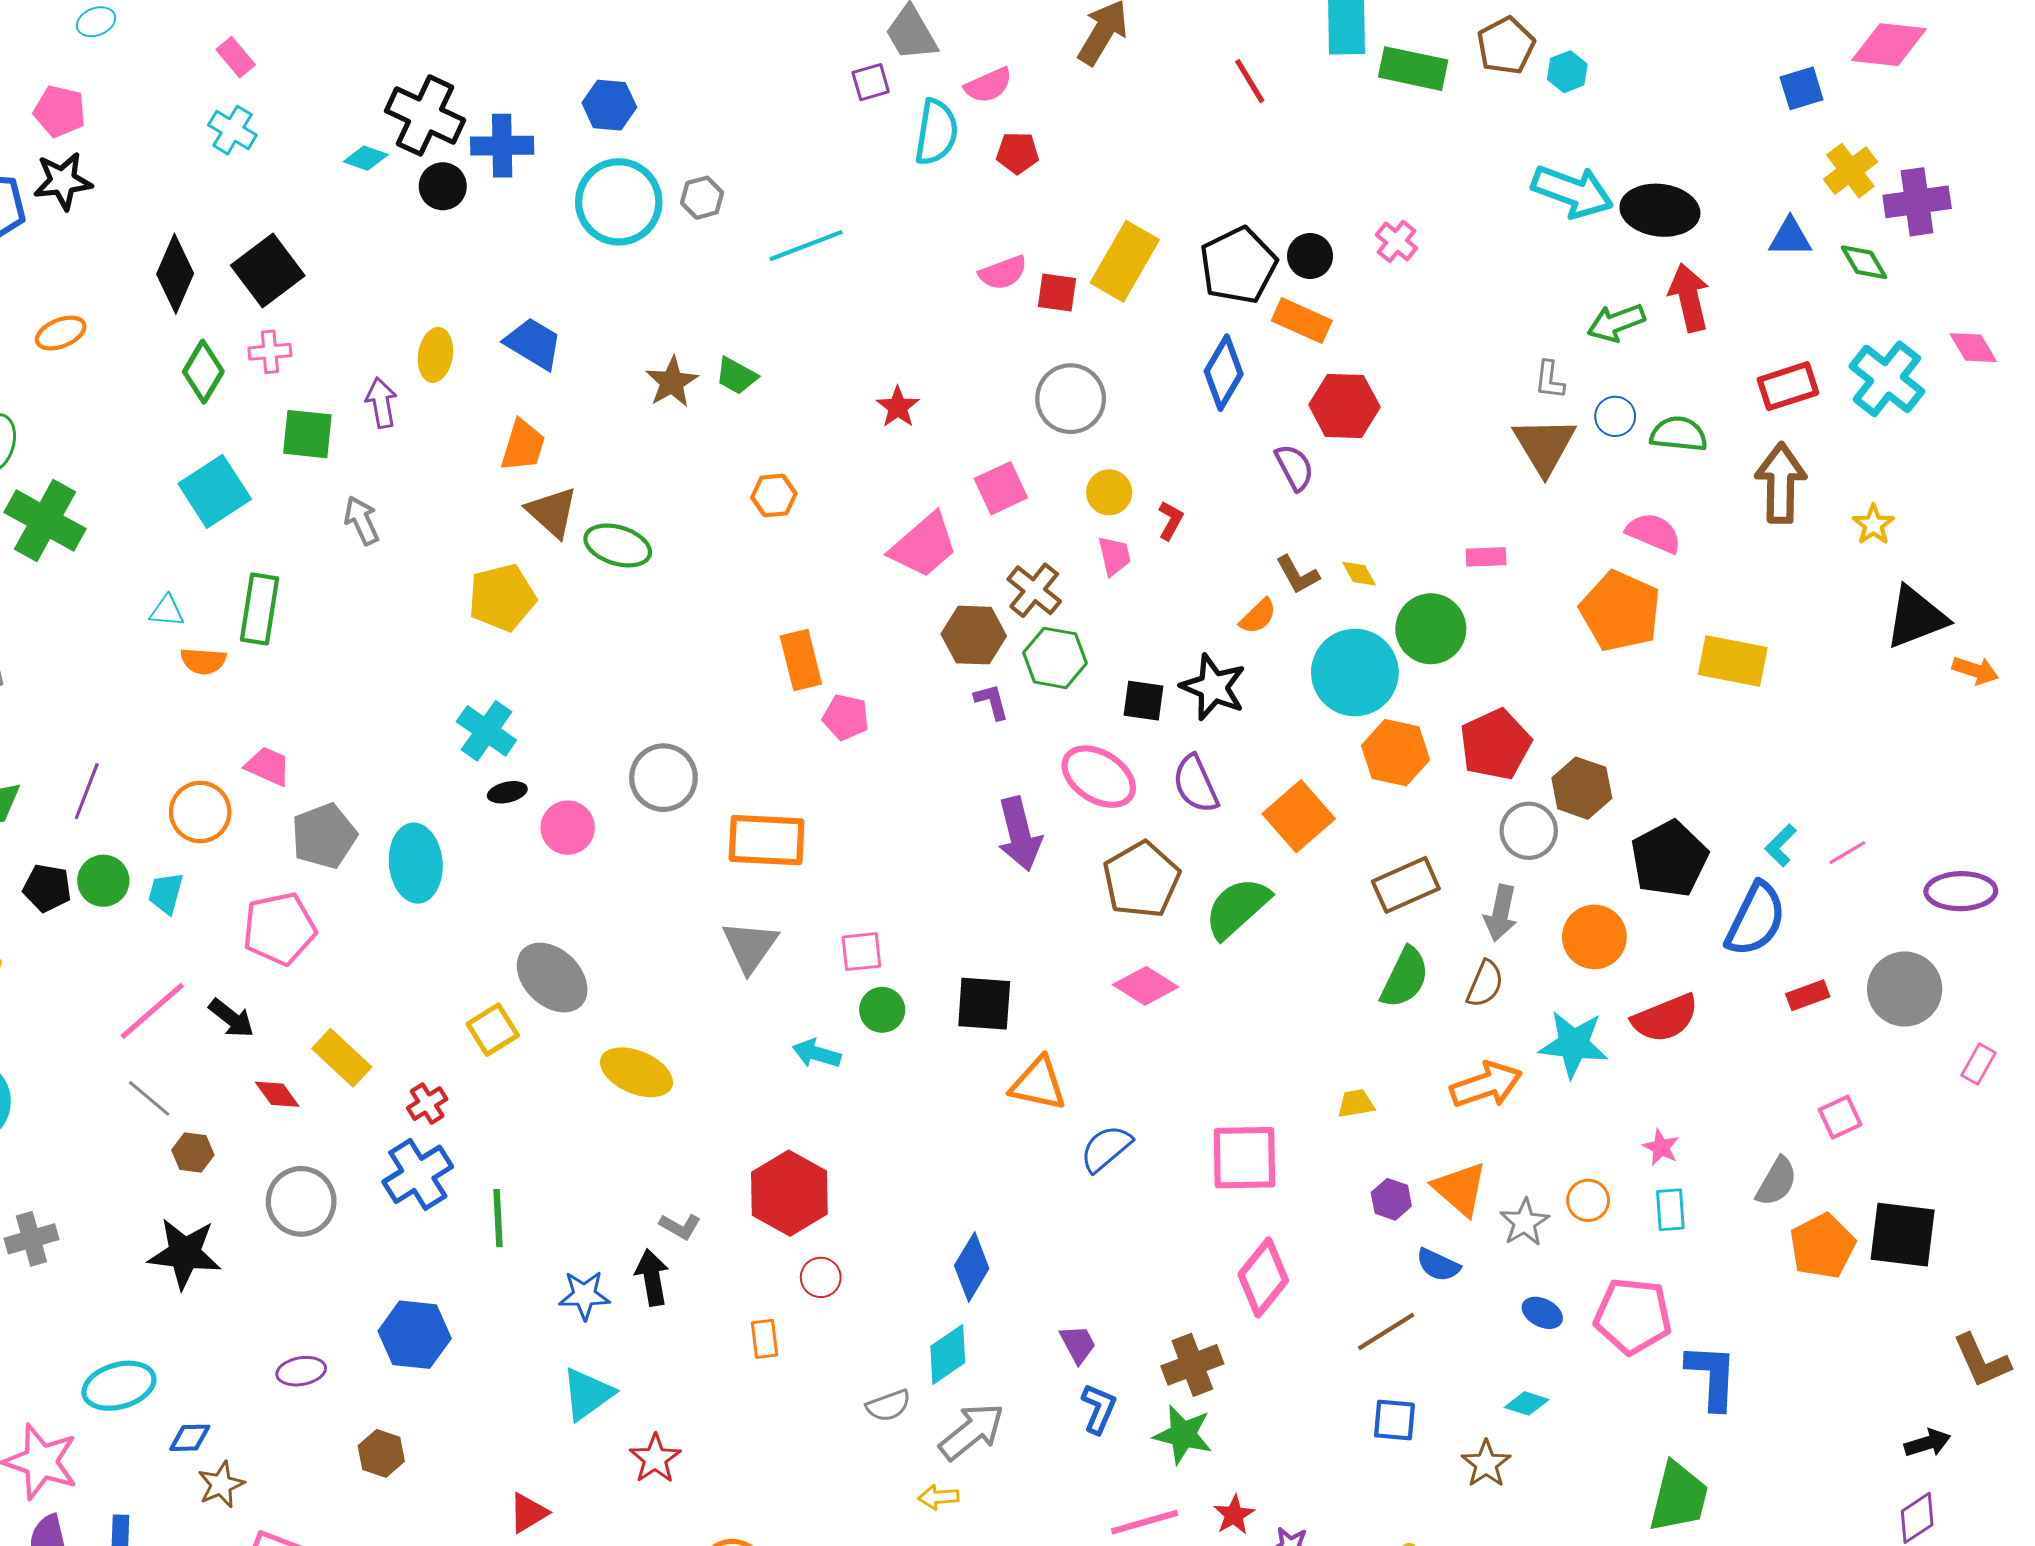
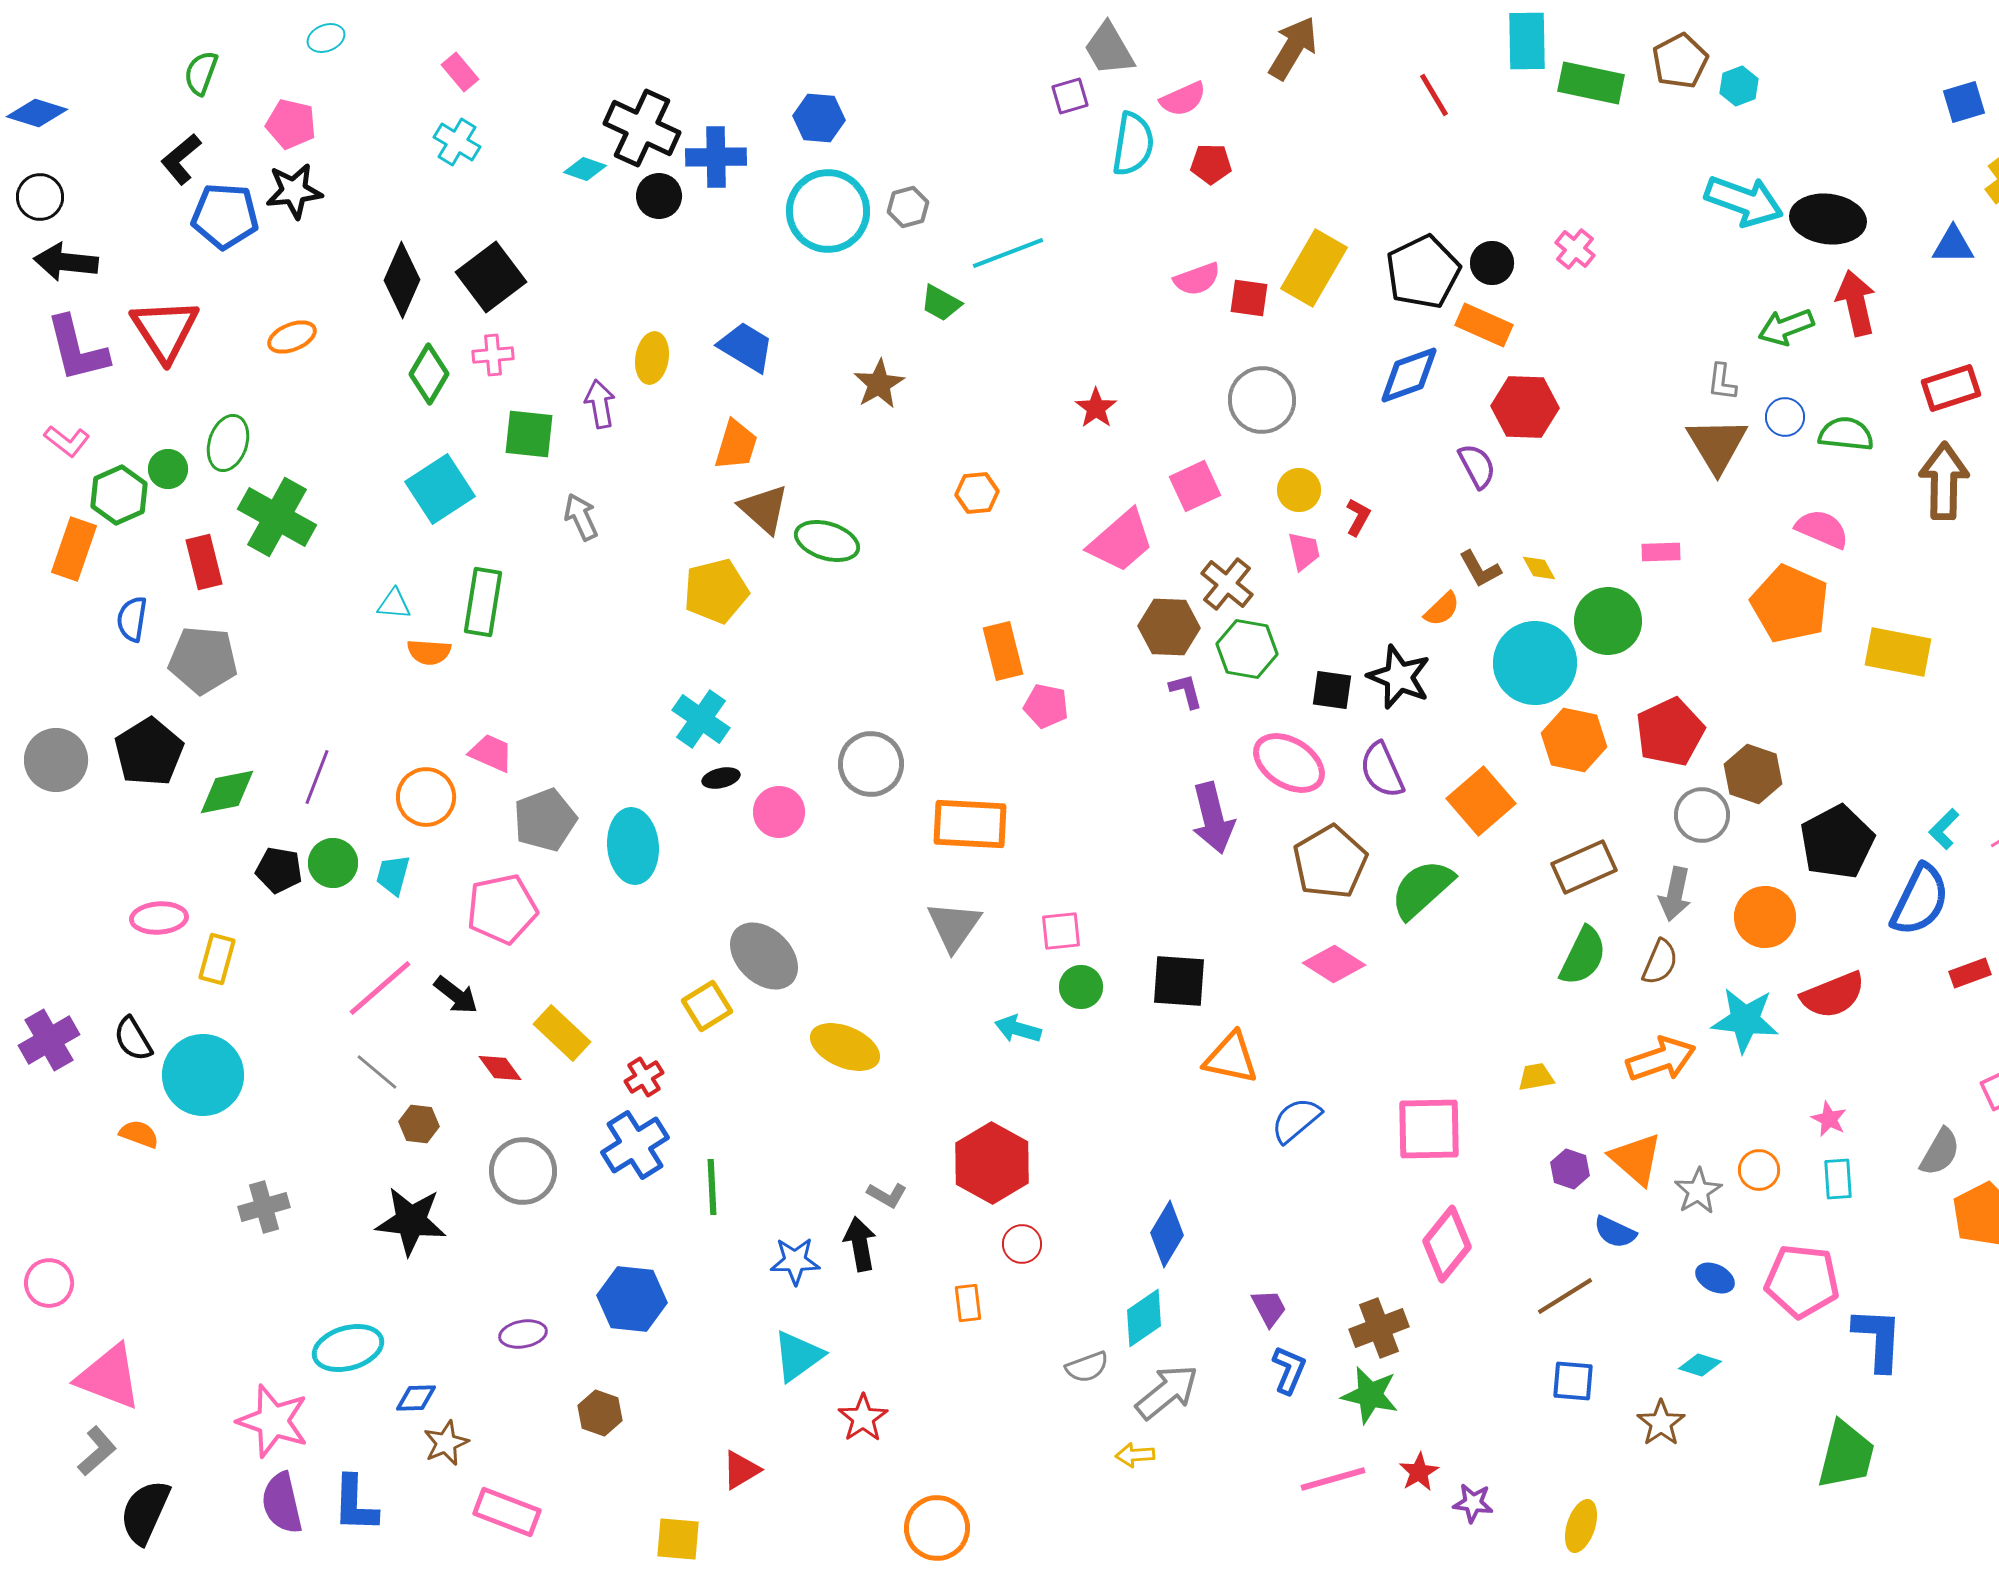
blue diamond: (1224, 373) -> (1409, 375), turned 40
green trapezoid: (736, 376) -> (941, 303), moved

